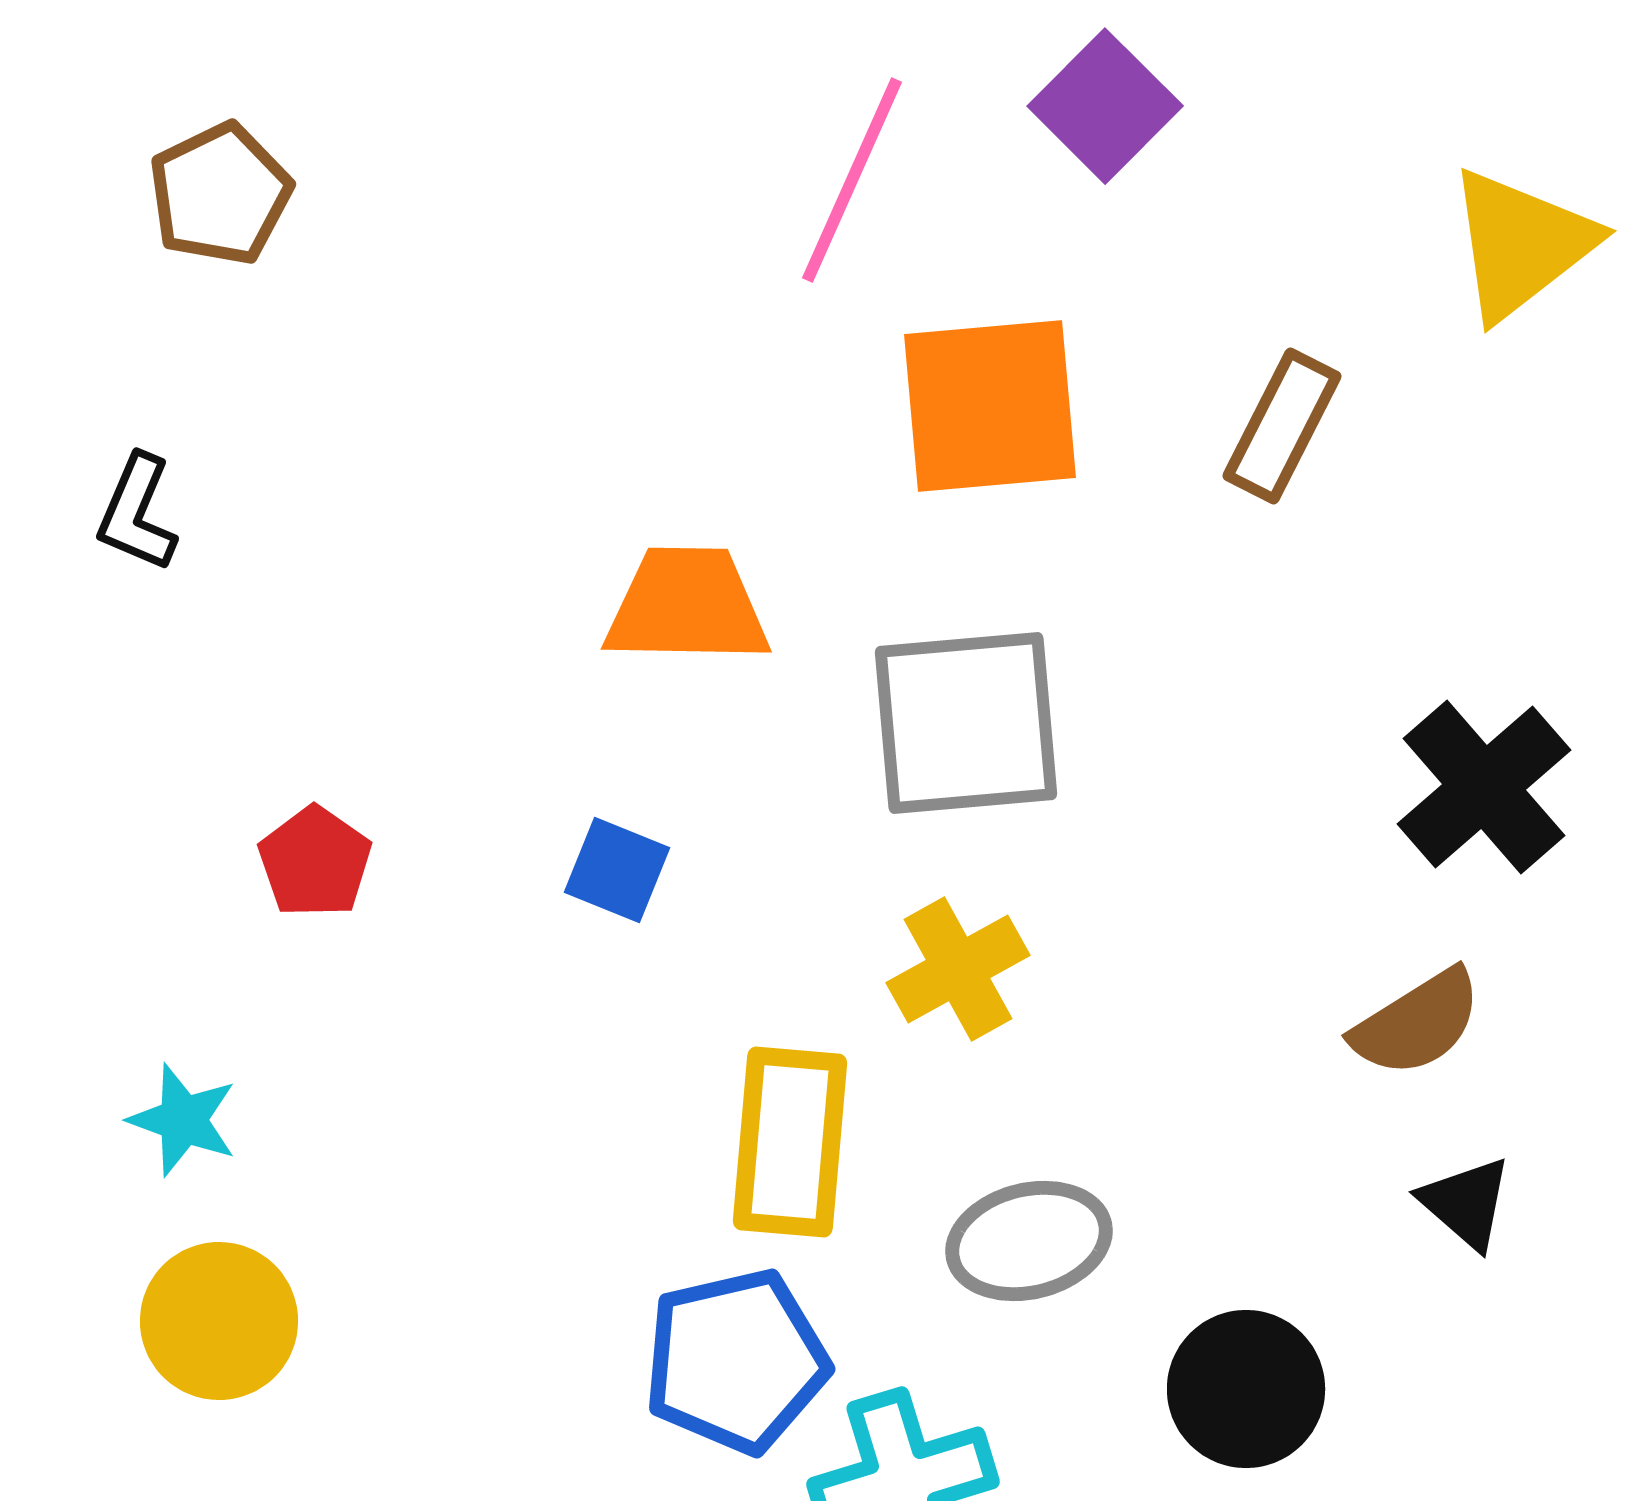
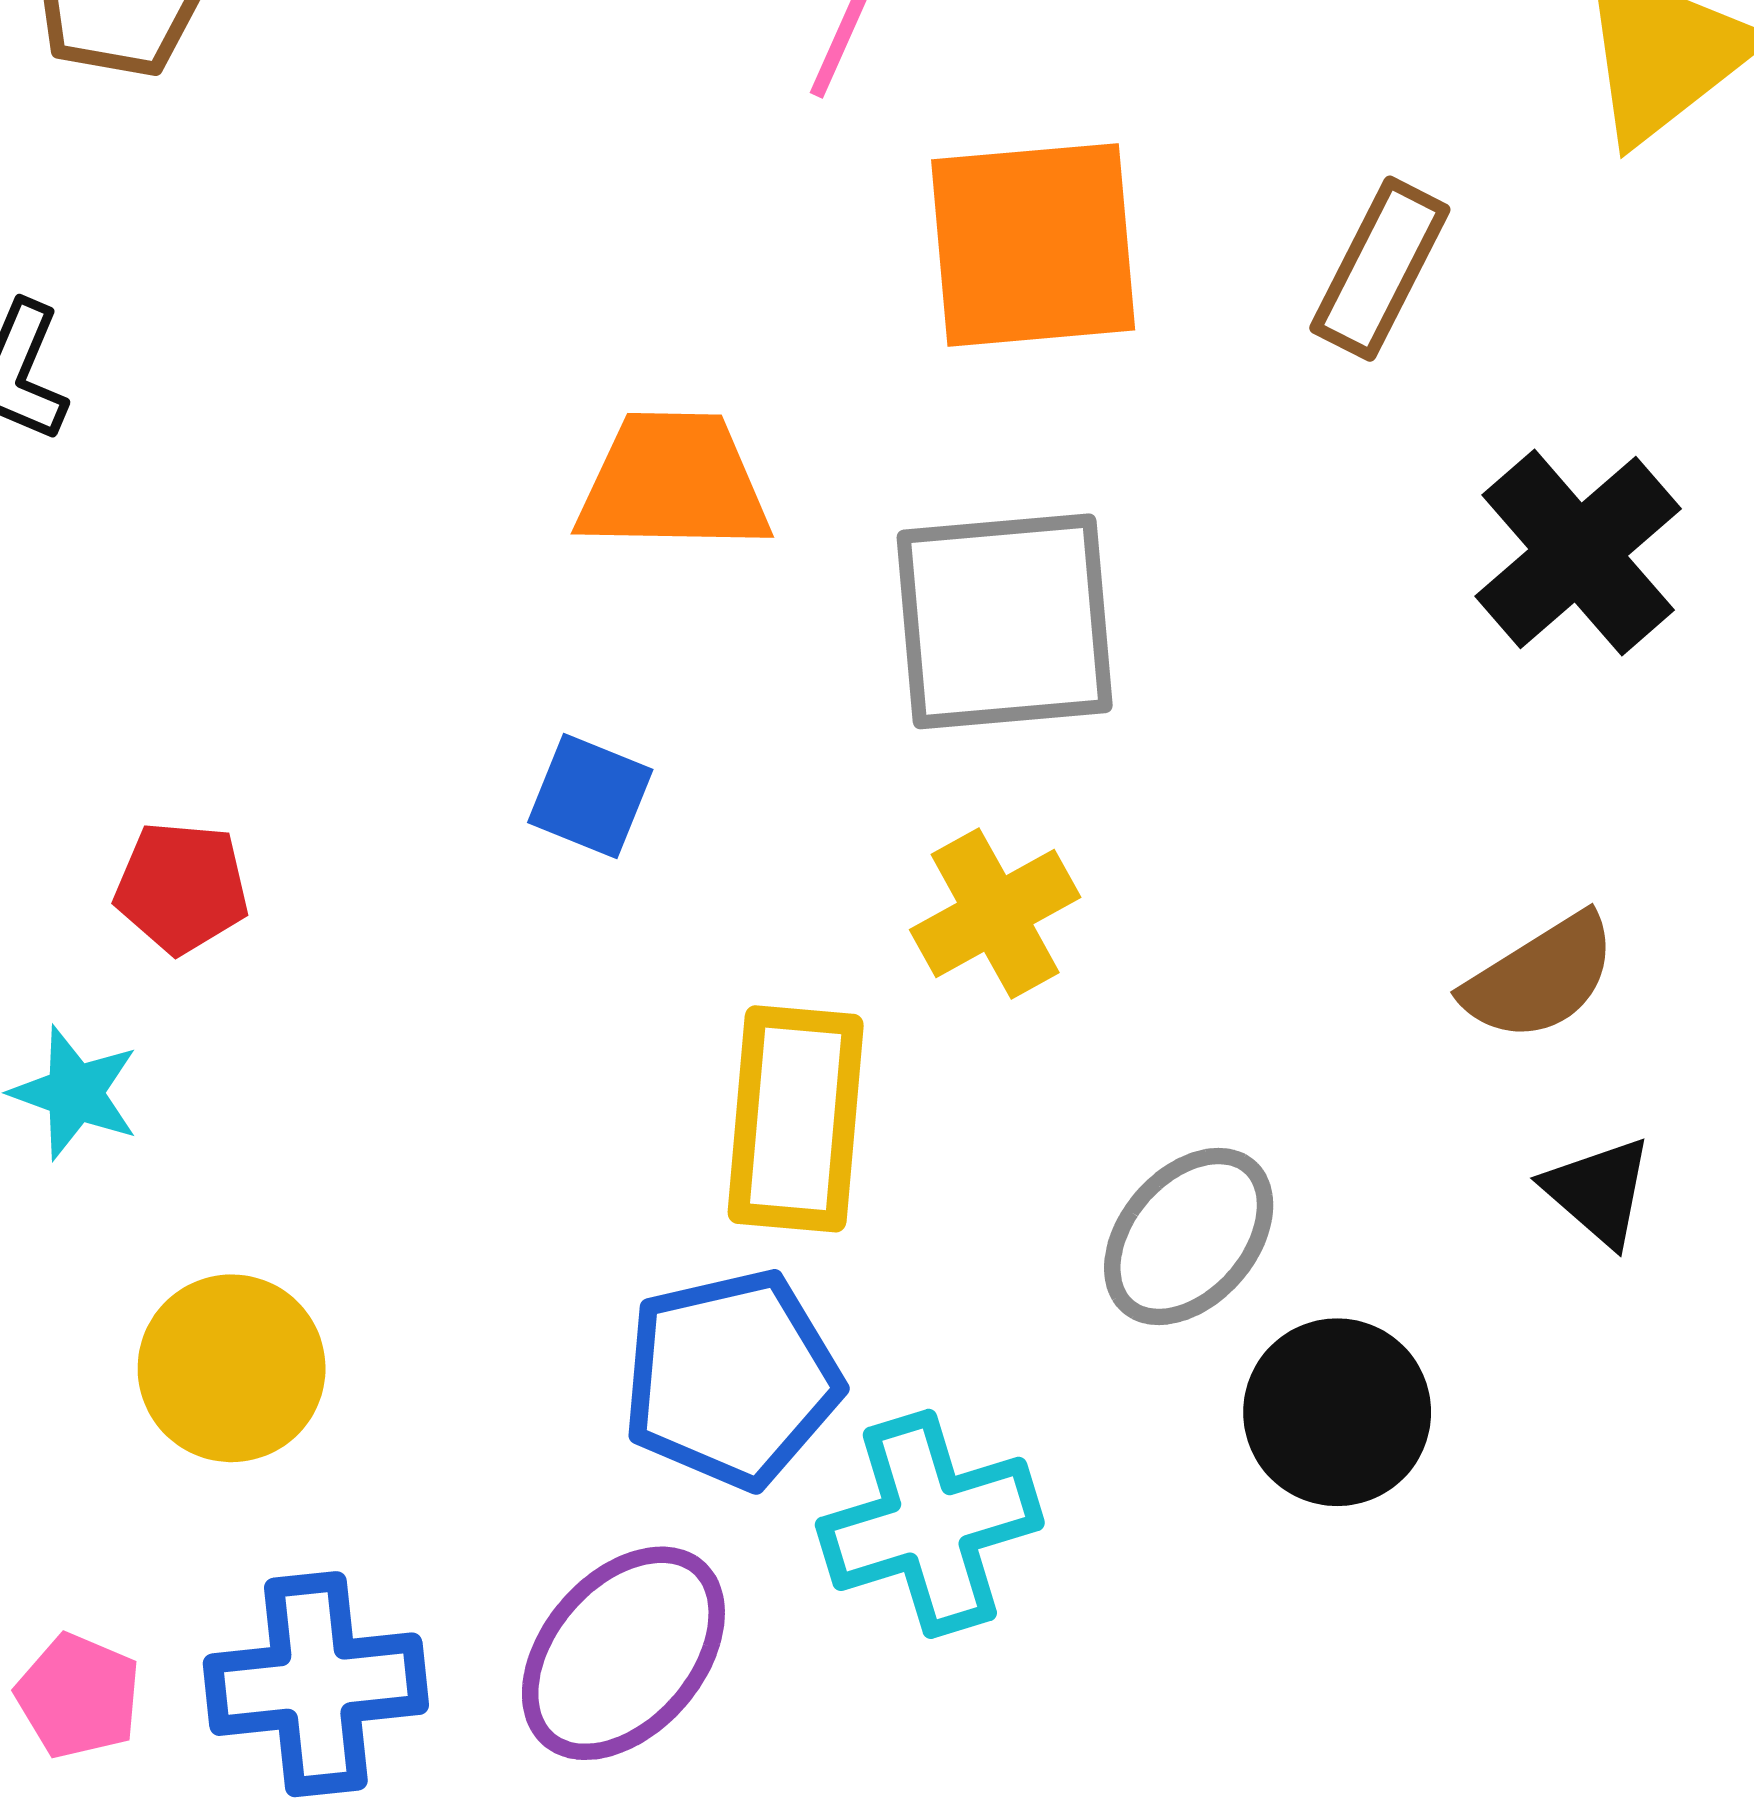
black cross: (1484, 787) -> (1578, 552), moved
red pentagon: (315, 862) -> (182, 887), moved, turned -30
gray ellipse: (1029, 1241) -> (1189, 1236), moved, turned -35
yellow circle: (219, 1321) -> (232, 1368), moved

